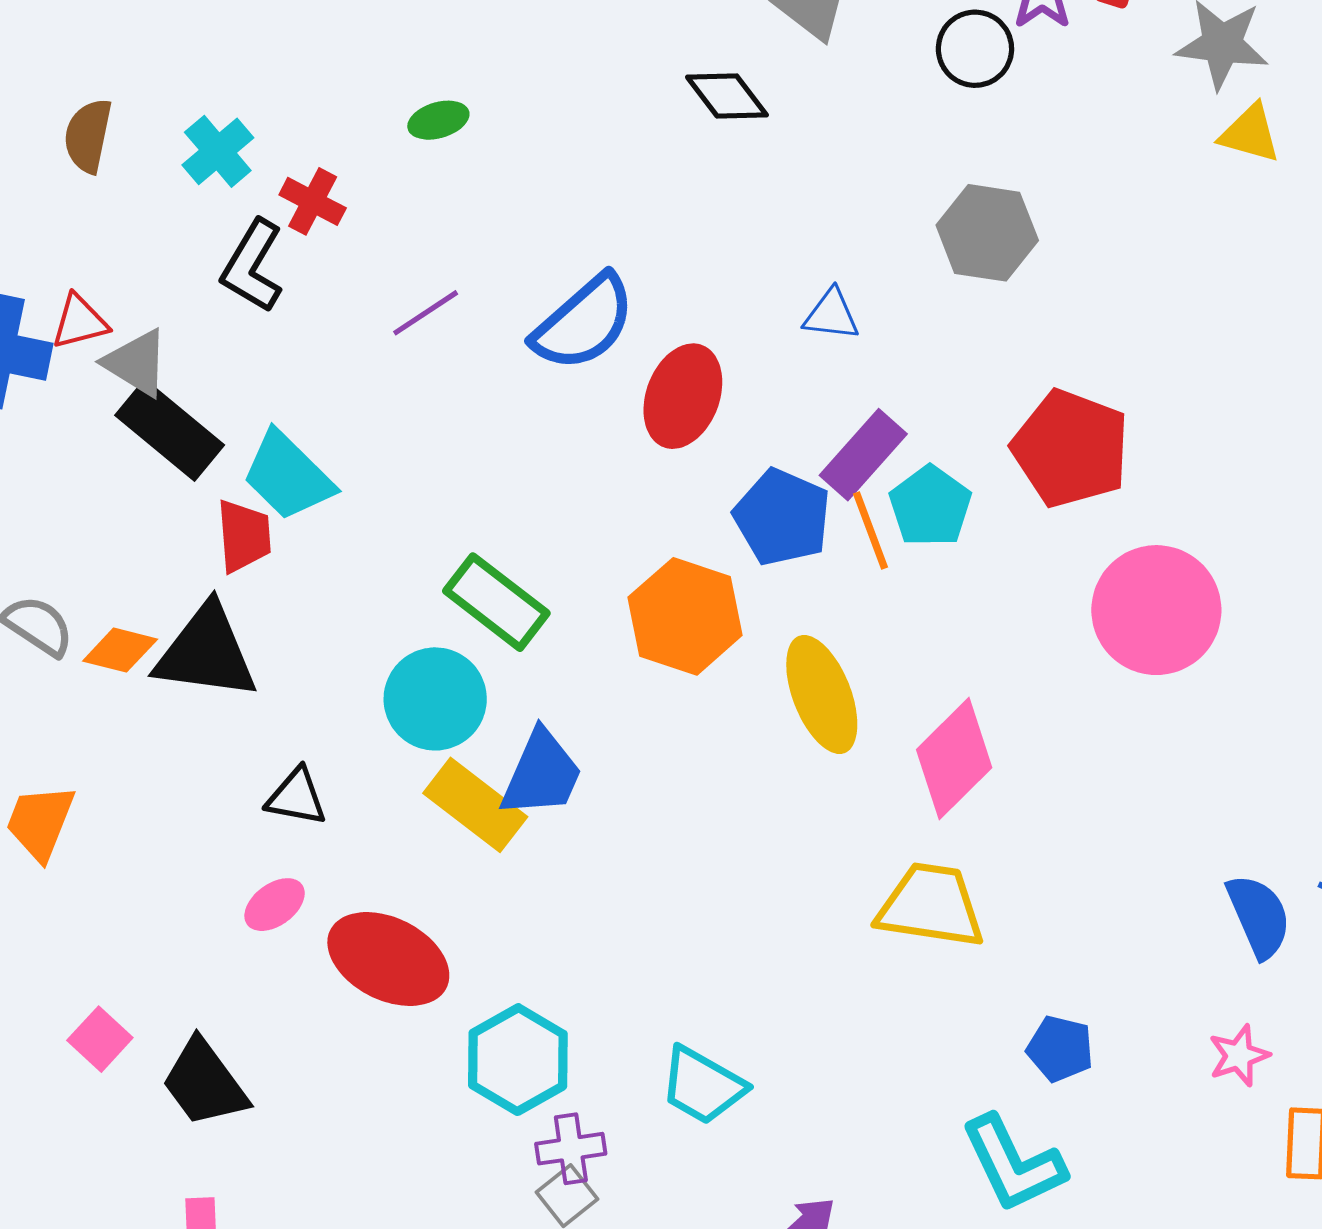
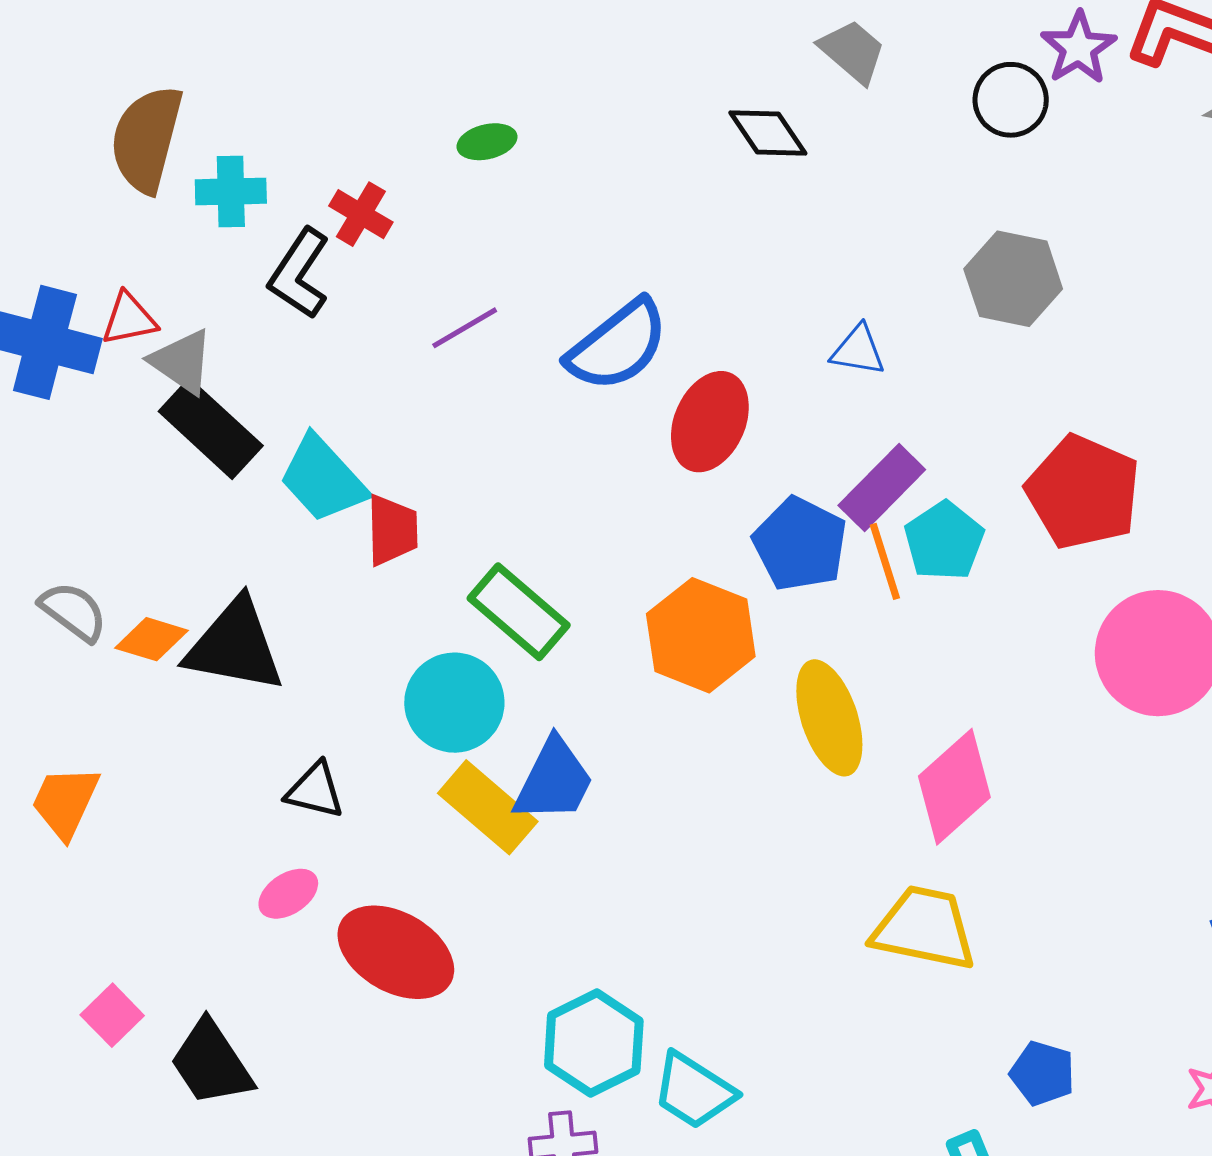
brown semicircle: (88, 136) -> (147, 139), size x1.5
cyan cross: (218, 151) -> (231, 192), moved, turned 36
red trapezoid: (244, 536) -> (392, 530), moved
cyan hexagon: (518, 1060) -> (594, 1043), moved

